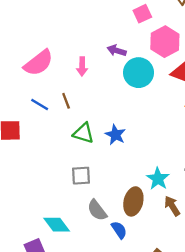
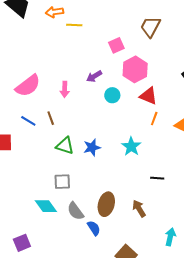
purple arrow: (117, 51) -> (94, 76), turned -49
cyan circle: (139, 73) -> (112, 95), size x0.6
blue star: (115, 135) -> (92, 147), turned 30
cyan star: (158, 179) -> (131, 146), moved
cyan diamond: (57, 225) -> (46, 206), moved

